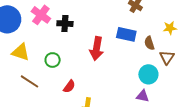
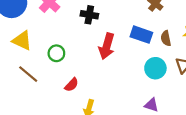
black cross: (65, 24) -> (89, 15), moved
brown semicircle: (149, 43) -> (166, 38), moved
cyan circle: (148, 74) -> (155, 68), moved

